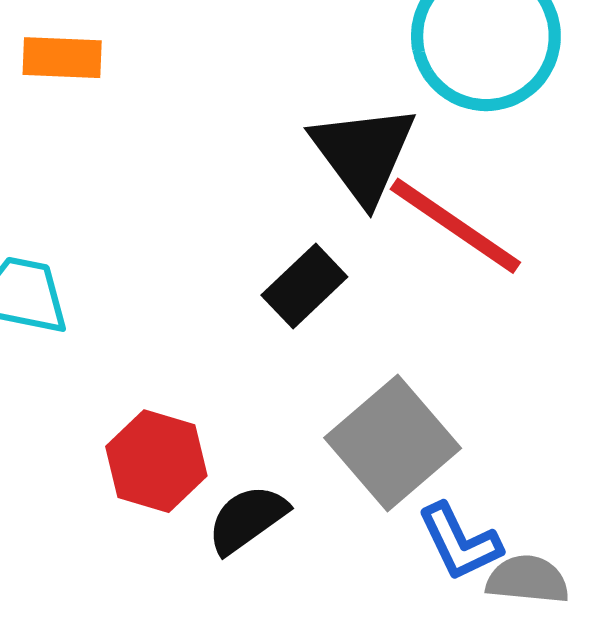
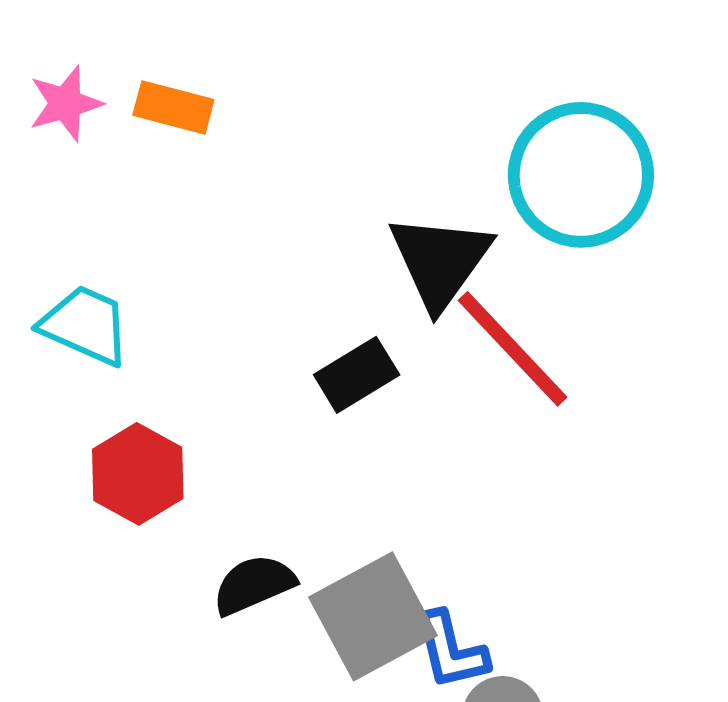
gray square: (393, 443) -> (373, 616), moved
red hexagon: (156, 461) -> (138, 474), moved

